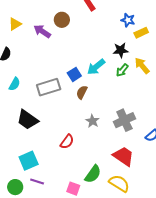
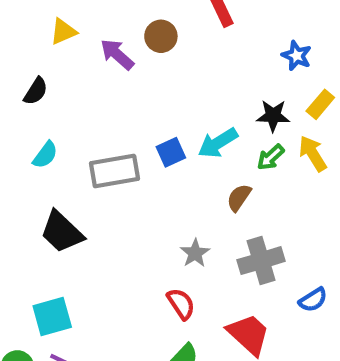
yellow rectangle: (141, 33) -> (320, 104), moved, turned -32
brown semicircle: (82, 92) -> (239, 197), moved
red semicircle: (67, 142) -> (181, 304), moved, turned -77

